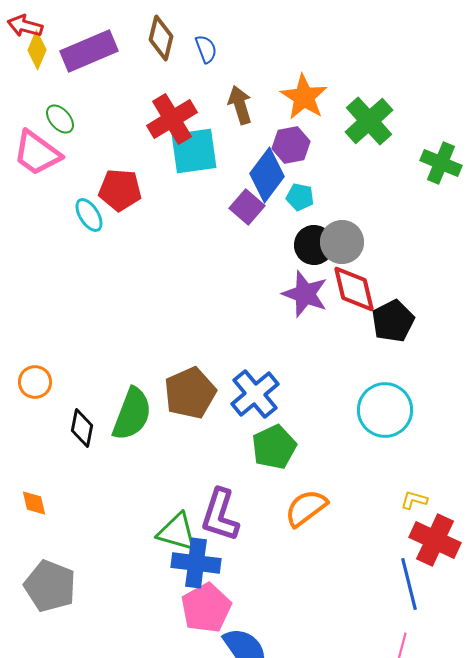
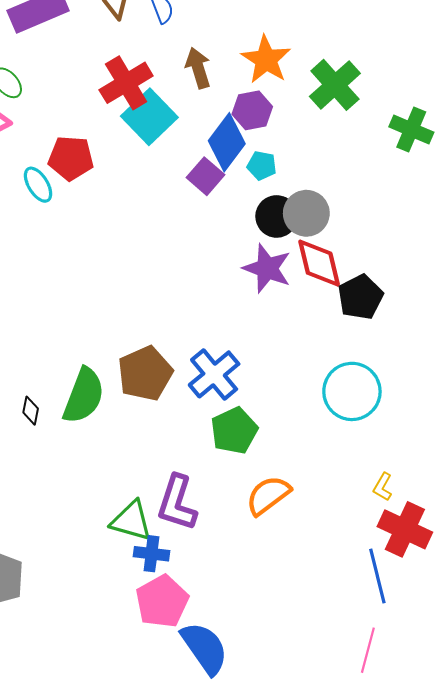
cyan square: (194, 151) -> (149, 117), turned -36
black diamond: (82, 428) -> (31, 411), size x0.7
yellow L-shape: (414, 500) -> (383, 487), turned -76
blue cross: (196, 563) -> (151, 554), size x0.7

